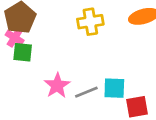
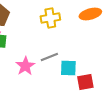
gray line: (86, 92) -> (49, 57), moved

